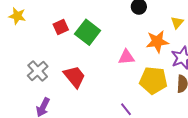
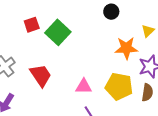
pink triangle: (126, 57) -> (84, 86), moved

